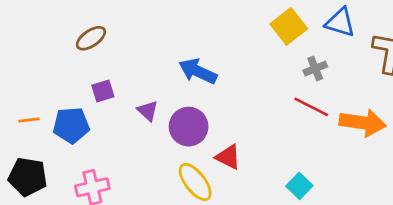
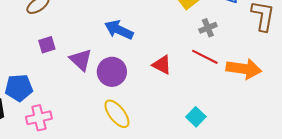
purple triangle: (148, 111) -> (81, 60), size x1.4
blue pentagon: (71, 125) -> (19, 88), moved
red triangle: (228, 157) -> (162, 65), moved

